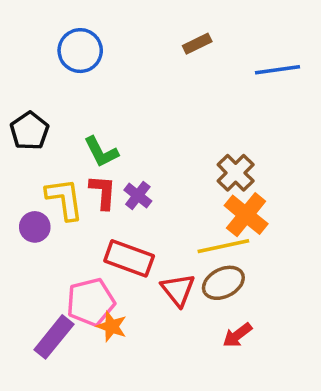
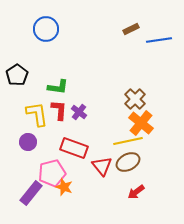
brown rectangle: (197, 44) -> (131, 29), moved
green L-shape: (101, 152) -> (58, 87), turned -55
purple circle: (35, 227) -> (28, 142), moved

